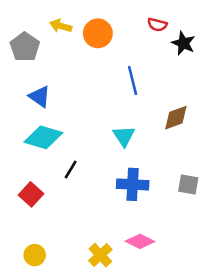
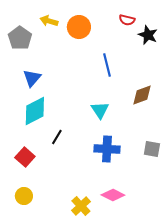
blue triangle: (40, 97) -> (32, 78), turned 36
cyan diamond: (43, 137) -> (35, 111), turned -44
yellow circle: (35, 255) -> (24, 196), moved

